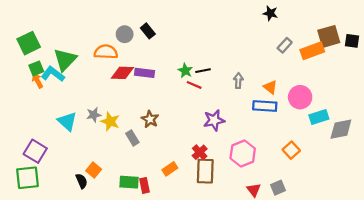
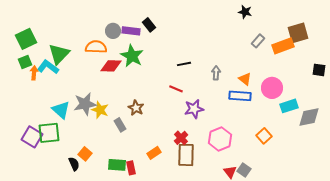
black rectangle: (148, 31) -> (149, 25), moved
black square: (352, 41) -> (319, 70), moved
green square: (36, 68) -> (25, 62), moved
green star: (185, 71) -> (132, 56), moved, size x1.6
purple rectangle: (144, 73) -> (131, 31), moved
orange arrow: (37, 81) -> (34, 73), turned 32
red line: (194, 85) -> (176, 89), moved
gray star: (94, 115) -> (85, 104), size x1.6
green square: (27, 178) -> (49, 133), moved
gray square: (278, 188) -> (244, 170), moved, turned -32

